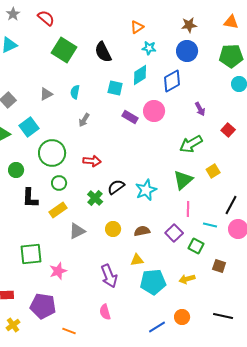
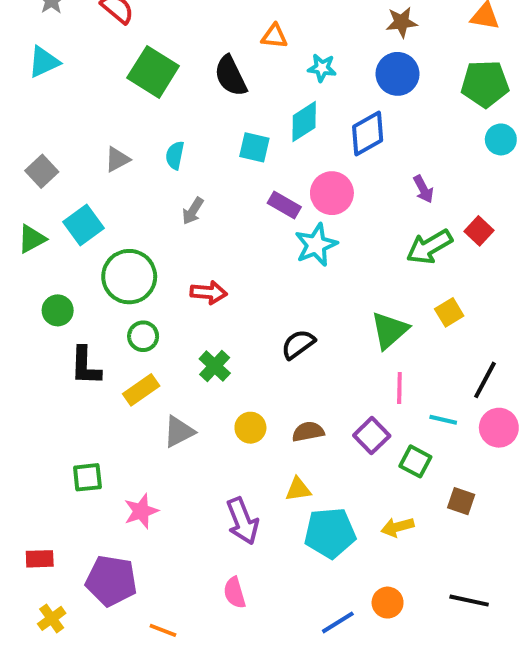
orange triangle: (137, 27) -> (274, 36), moved, turned 40
green arrow: (191, 144) -> (429, 247), moved
black semicircle: (116, 187) -> (298, 344), moved
cyan star: (146, 190) -> (316, 245), moved
green square: (31, 254) -> (87, 477), size x0.7

